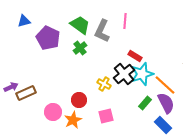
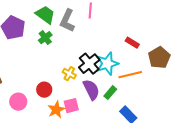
red rectangle: (135, 56) -> (132, 43), moved
orange line: (165, 85) -> (130, 75), turned -55
purple semicircle: (166, 103) -> (91, 90), moved
orange star: (73, 120) -> (56, 110), moved

